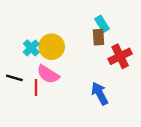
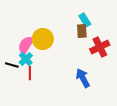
cyan cross: (31, 48) -> (26, 59), moved
pink semicircle: (48, 74) -> (26, 45), moved, turned 90

